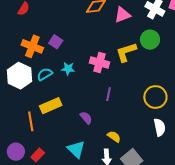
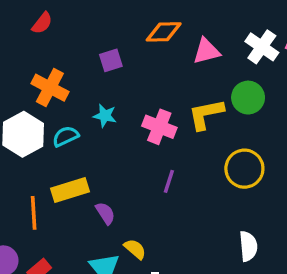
purple square: (56, 42) -> (111, 60), moved, turned 32
cyan star: (68, 69) -> (105, 116), moved
yellow circle: (155, 97) -> (244, 169), moved
purple semicircle: (86, 118) -> (105, 213), moved
yellow semicircle: (114, 137) -> (135, 249), moved

